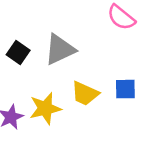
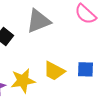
gray triangle: (60, 49) -> (38, 21), moved

